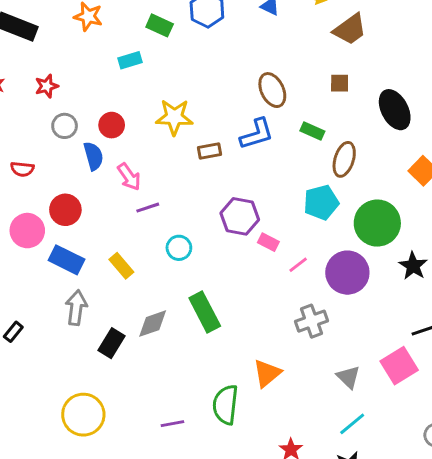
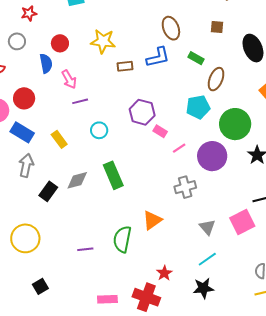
red star: (47, 86) -> (29, 13), moved
gray circle: (65, 126) -> (17, 41), moved

